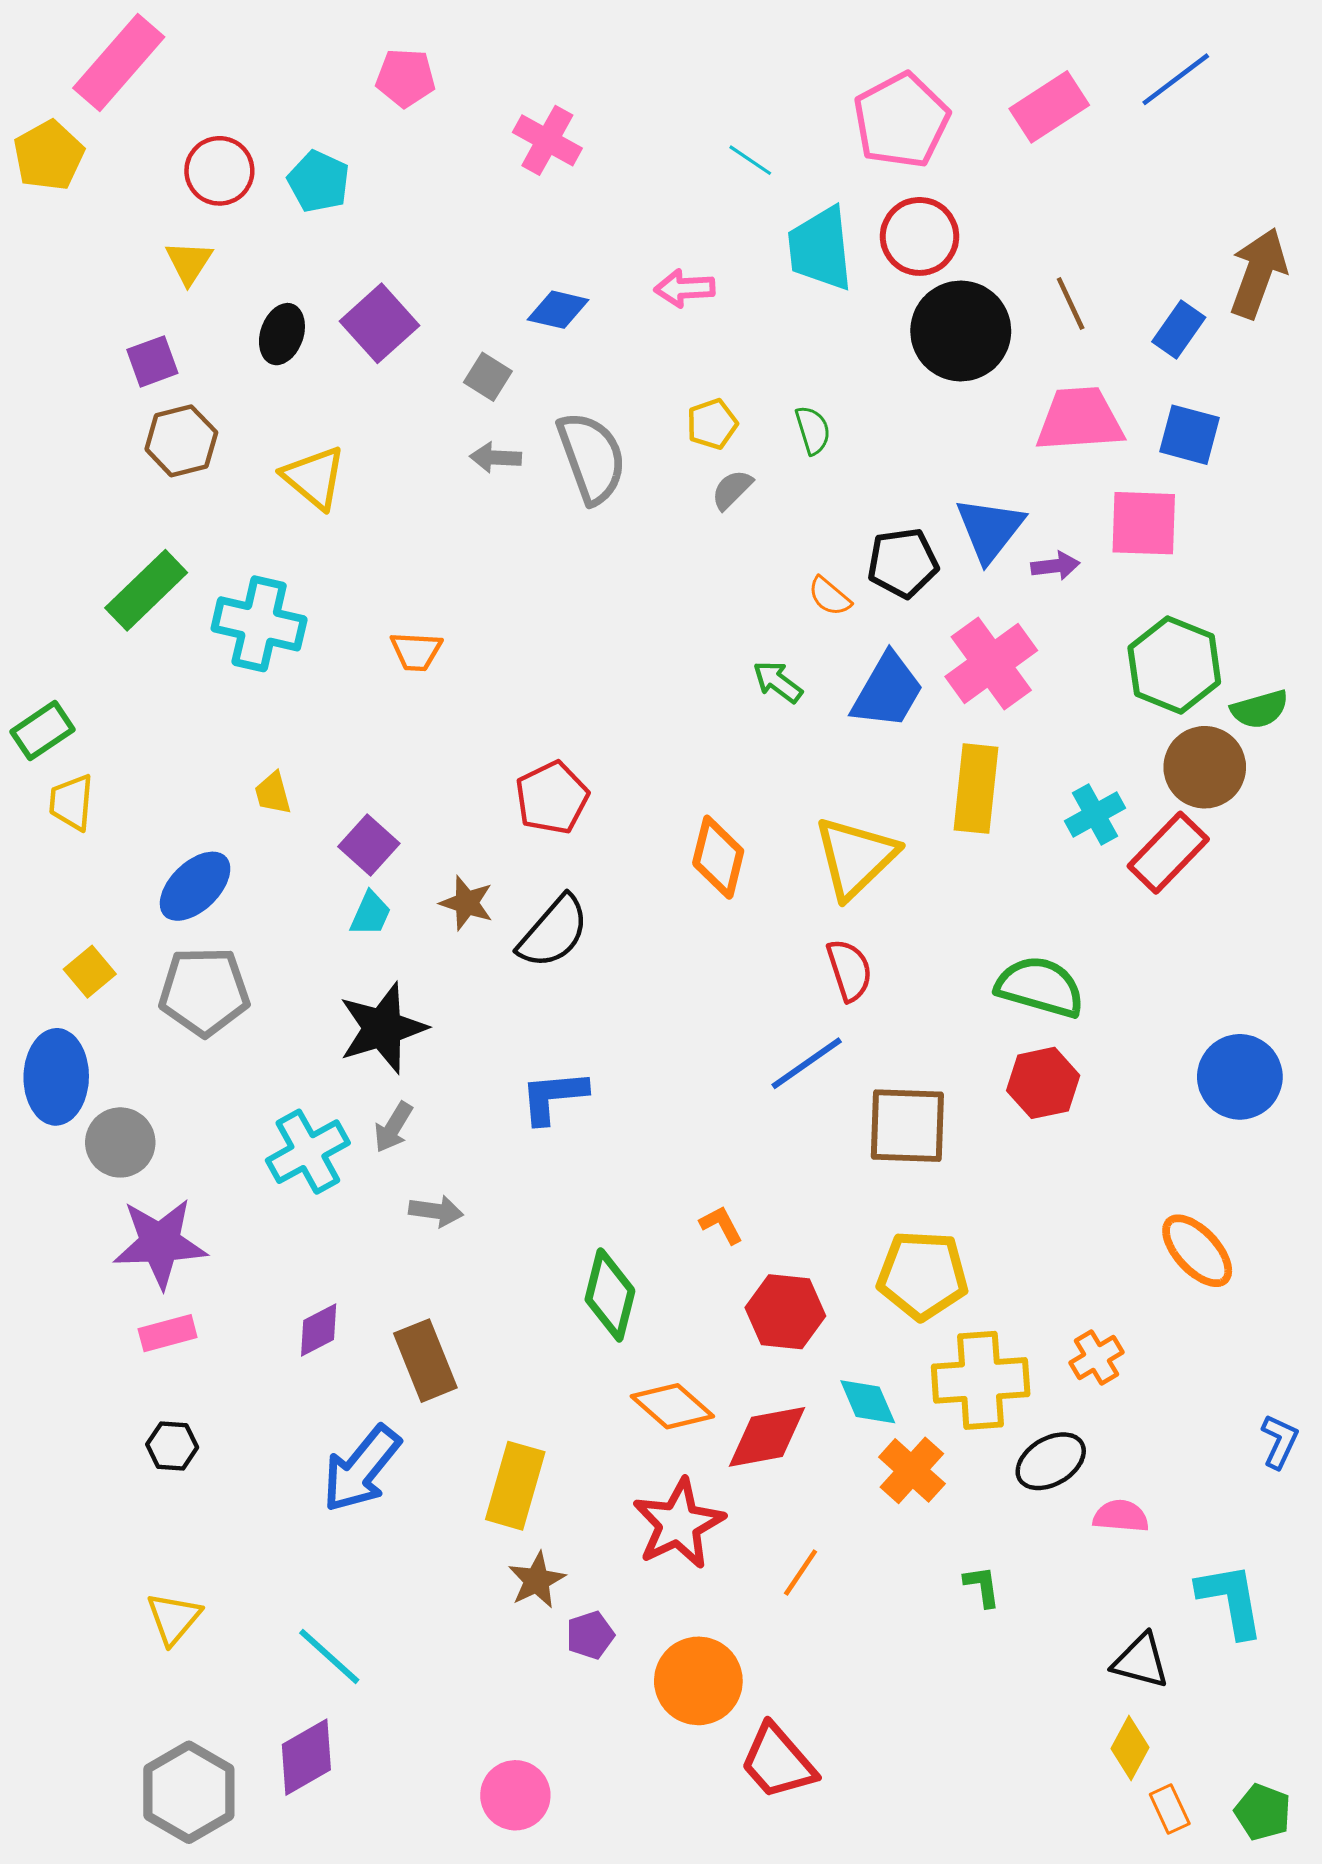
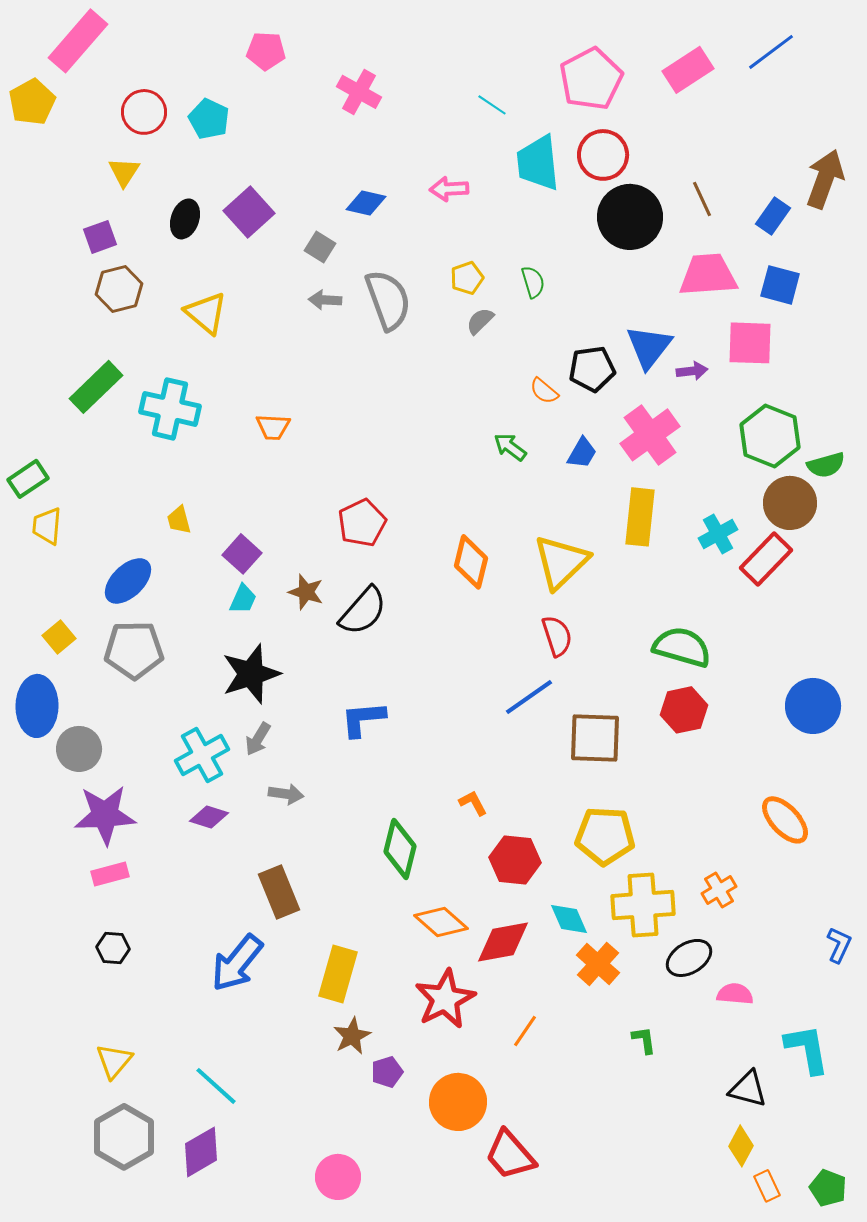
blue trapezoid: (888, 691) -> (582, 453), size x0.6
purple diamond: (319, 1330) -> (209, 817), moved, turned 45
gray hexagon: (189, 1792) -> (124, 1137), moved

